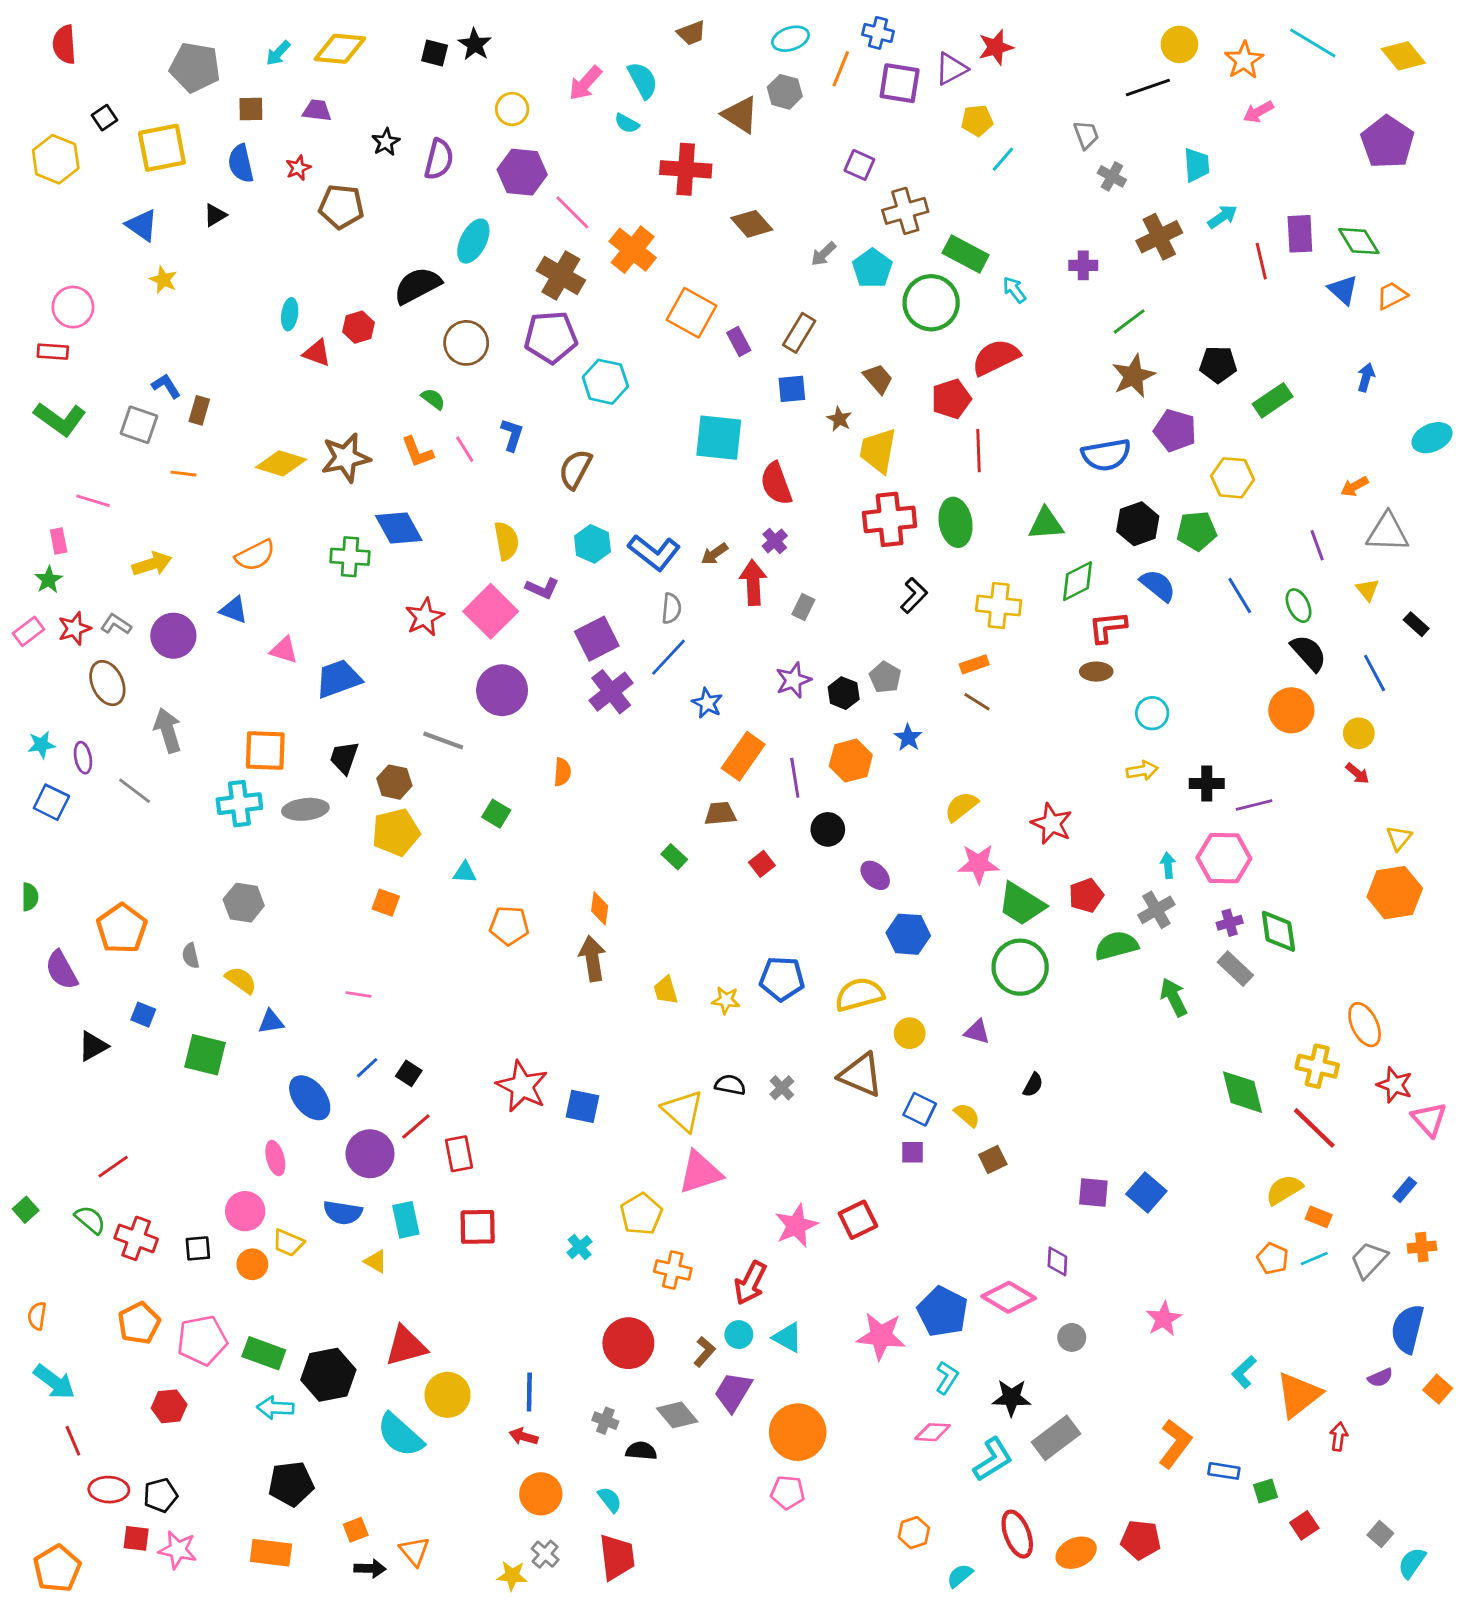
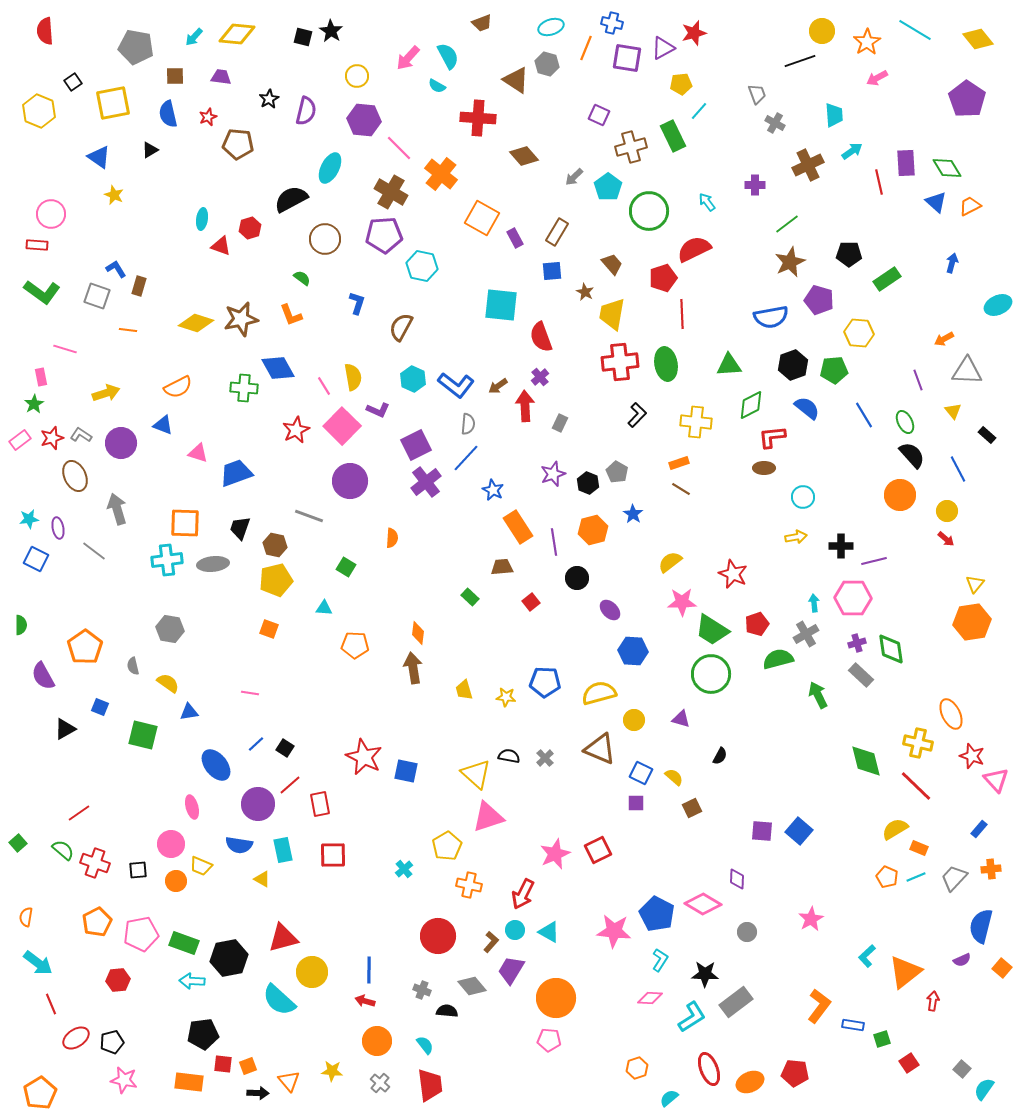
green rectangle: (966, 254) -> (673, 136), moved, turned 36
pink line: (465, 449) -> (324, 386), moved
orange rectangle: (743, 756) -> (518, 527), turned -68
red ellipse: (109, 1490) -> (76, 1038), turned -36
red square: (136, 1538) -> (223, 1064), moved
yellow star: (512, 1576) -> (332, 1071), moved

